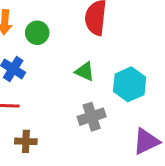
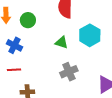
cyan hexagon: (130, 84) -> (90, 35), moved

